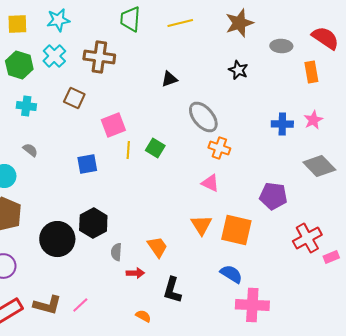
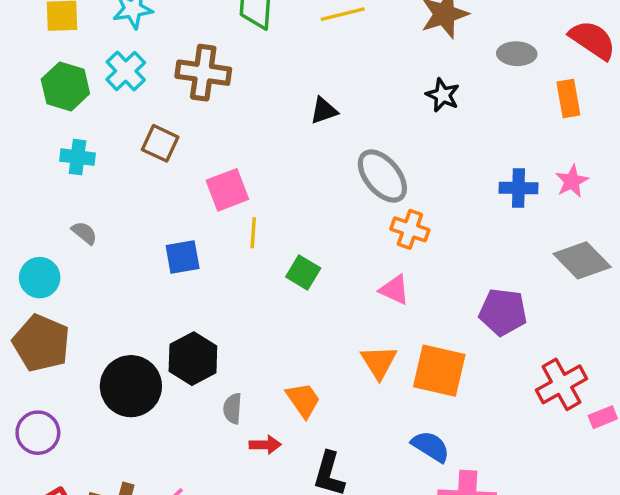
green square: (155, 148) -> (303, 272), moved

